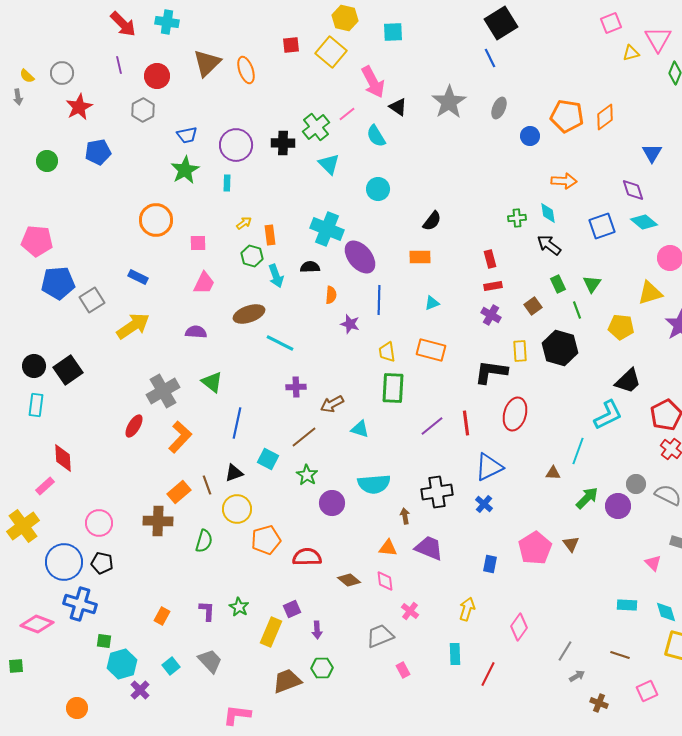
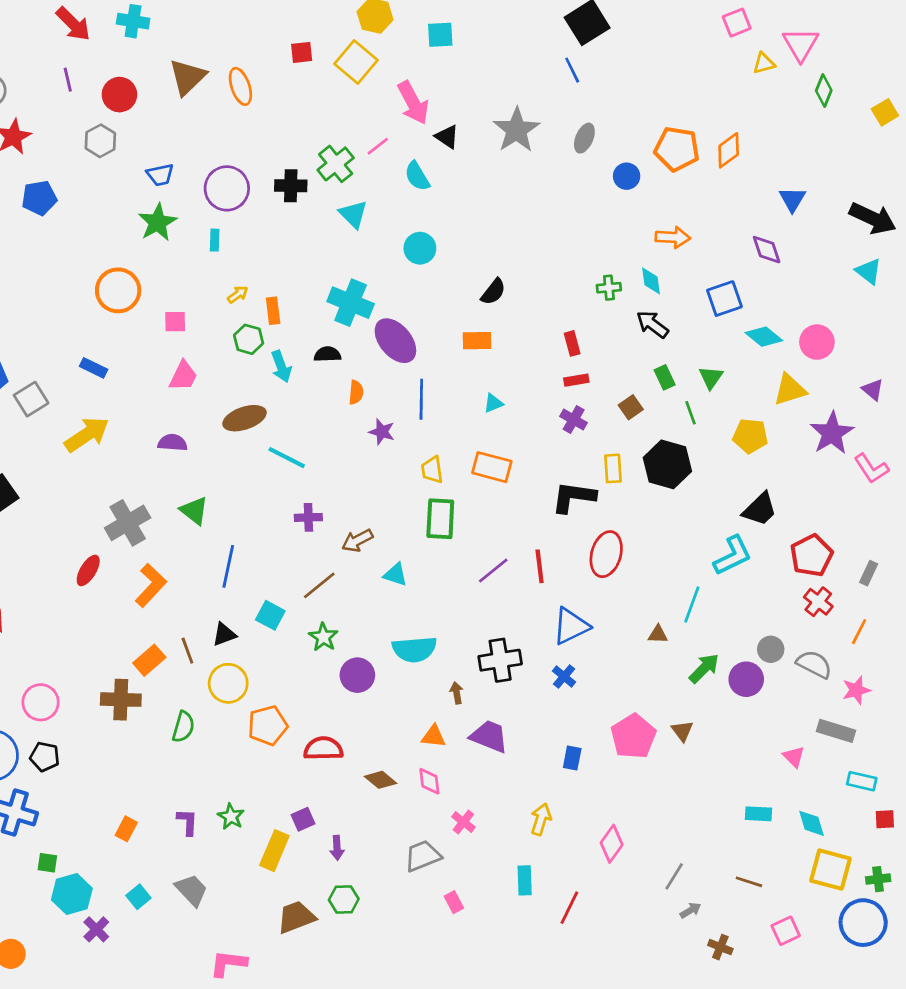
cyan diamond: (644, 222) -> (764, 337), moved

